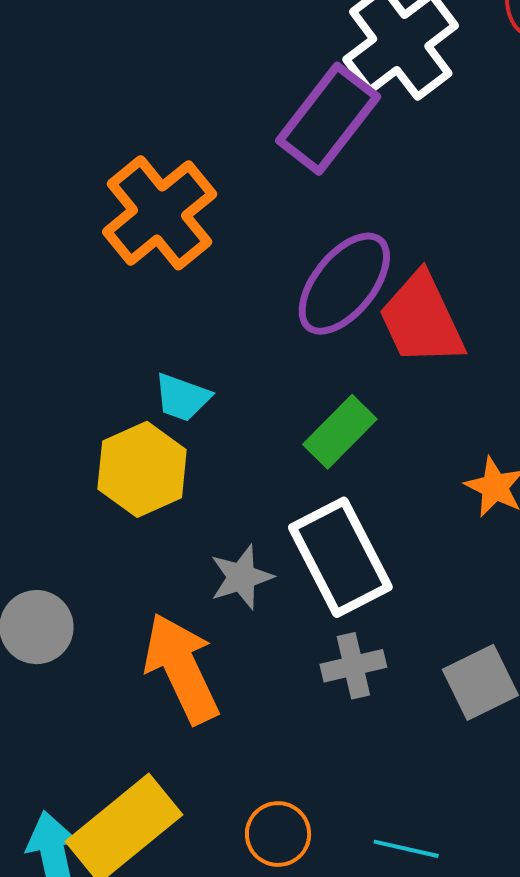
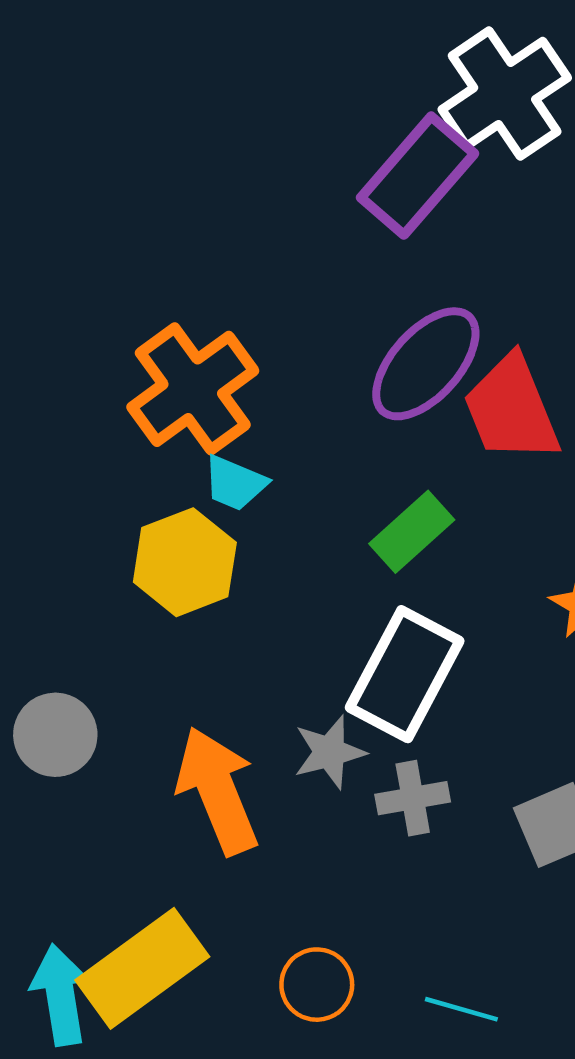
orange cross: (160, 213) -> (193, 389), moved
white rectangle: (340, 557) -> (405, 674), turned 52
gray star: (241, 577) -> (329, 752), moved

